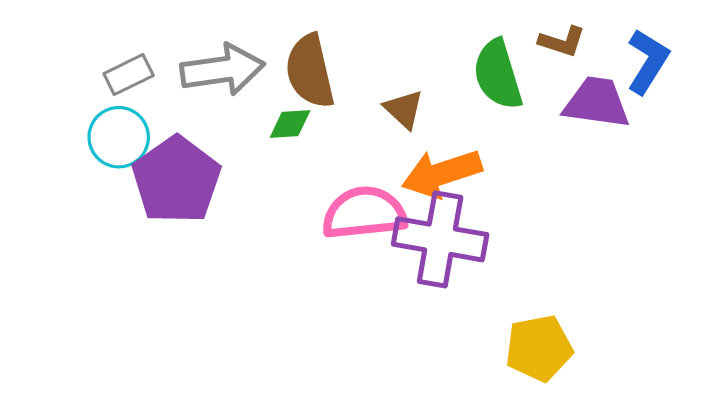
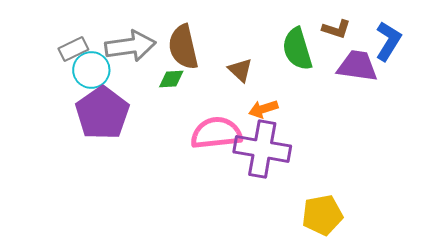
cyan circle: (119, 137) -> (91, 70), moved
orange arrow: (442, 173) -> (263, 109), size x0.6

